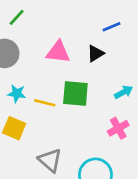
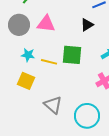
pink triangle: (58, 52) -> (46, 24), moved

